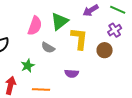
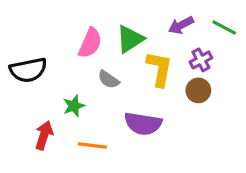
purple cross: (115, 30) -> (201, 60), moved
purple semicircle: (72, 73) -> (143, 124), size x1.6

